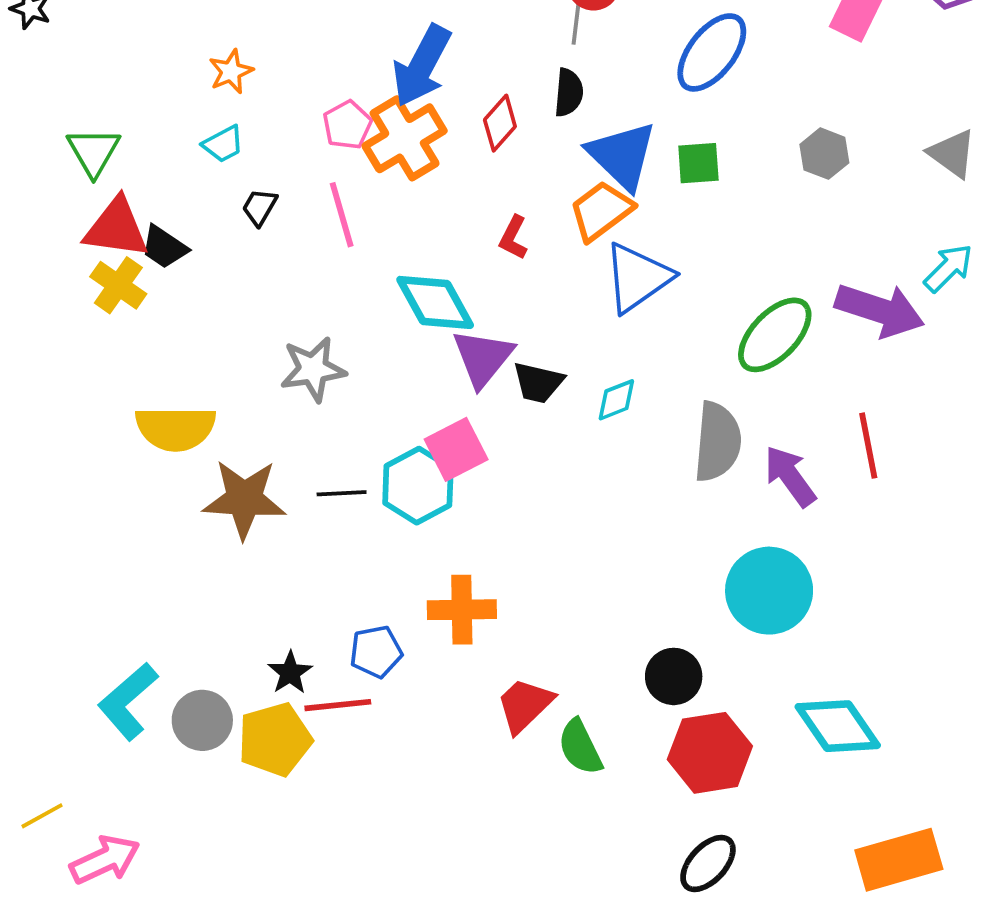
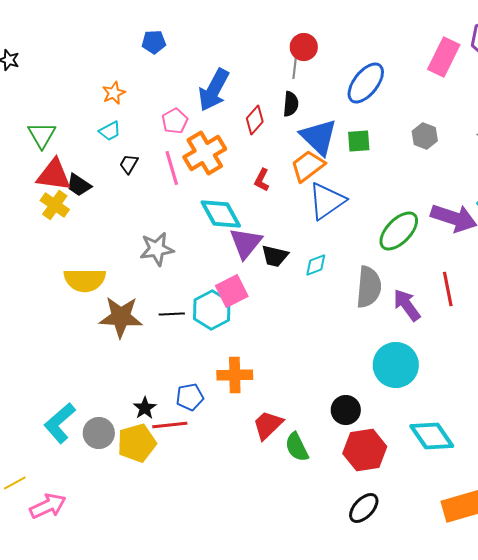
orange cross: (405, 138) -> (205, 153), moved

